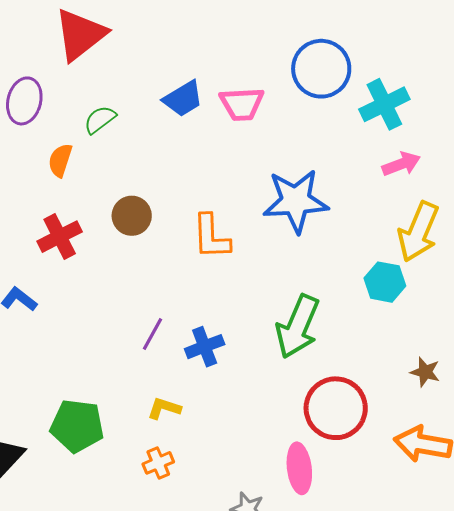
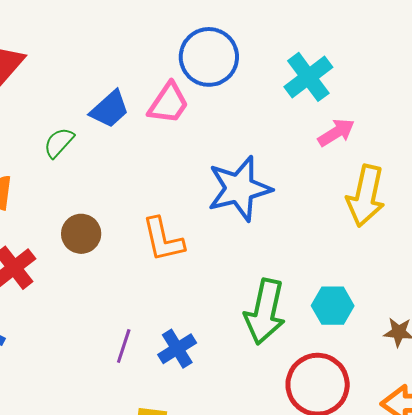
blue circle: (321, 69) -> (209, 57), moved
pink trapezoid: (242, 104) -> (168, 103), turned -42
green semicircle: (100, 120) -> (59, 143), moved
cyan hexagon: (385, 282) -> (333, 306), moved

